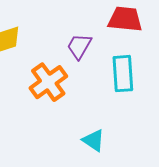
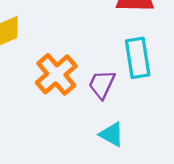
purple trapezoid: (79, 46) -> (102, 84), moved

